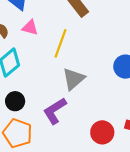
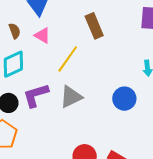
purple L-shape: (55, 111) -> (36, 95), moved

